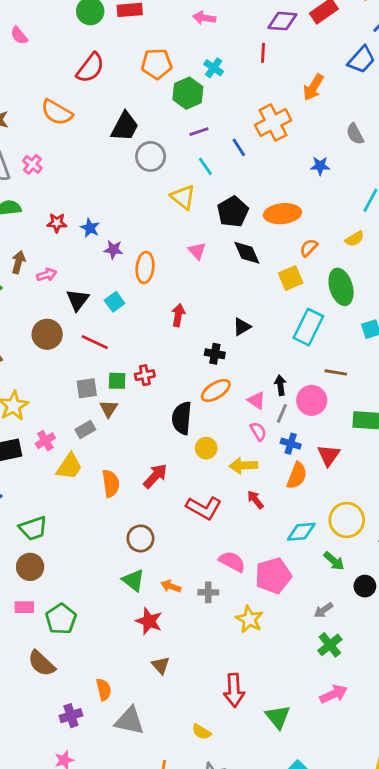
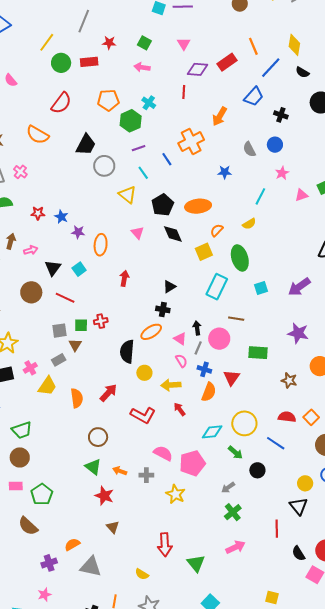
black cross: (215, 354) -> (163, 309), moved
orange semicircle: (104, 690) -> (72, 544), turned -105

